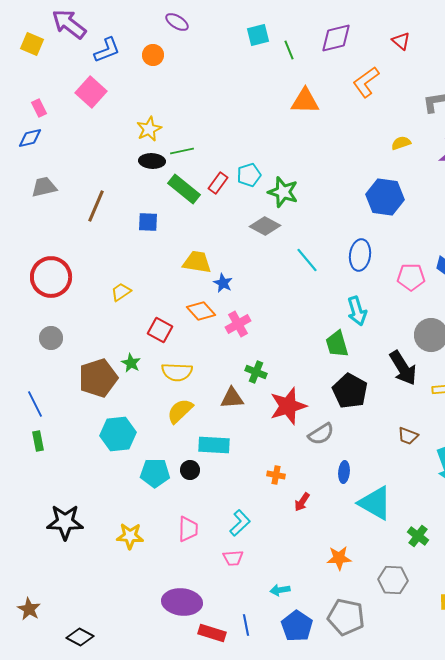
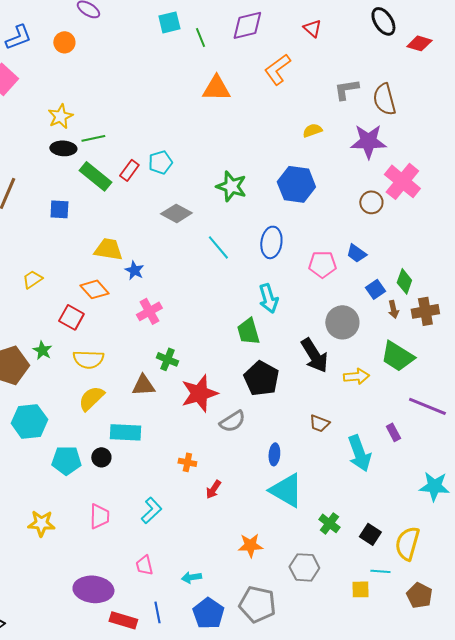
green star: (283, 192) -> (231, 186), moved
orange diamond: (201, 311) -> (94, 289), moved
blue ellipse: (344, 472) -> (274, 454), moved
pink trapezoid: (233, 558) -> (144, 565), moved, turned 80

